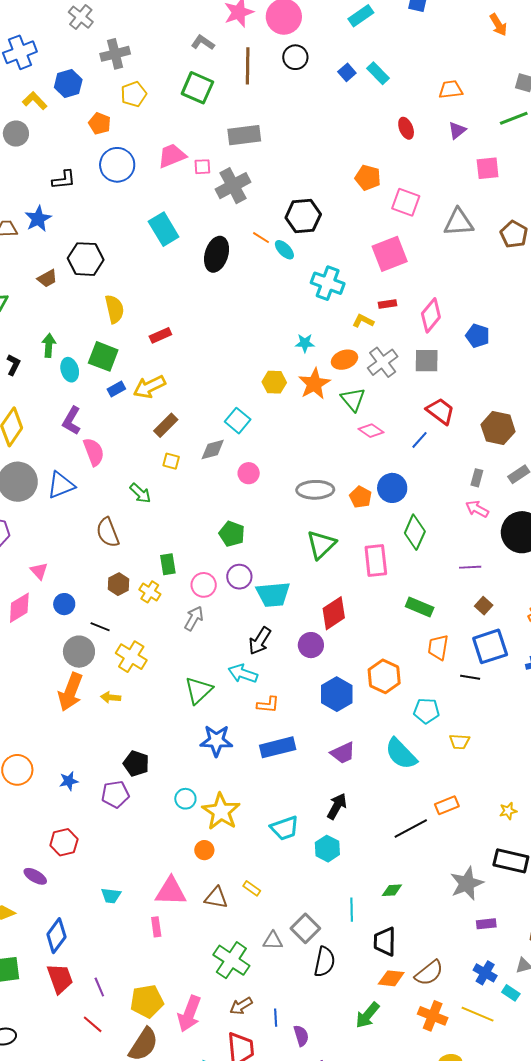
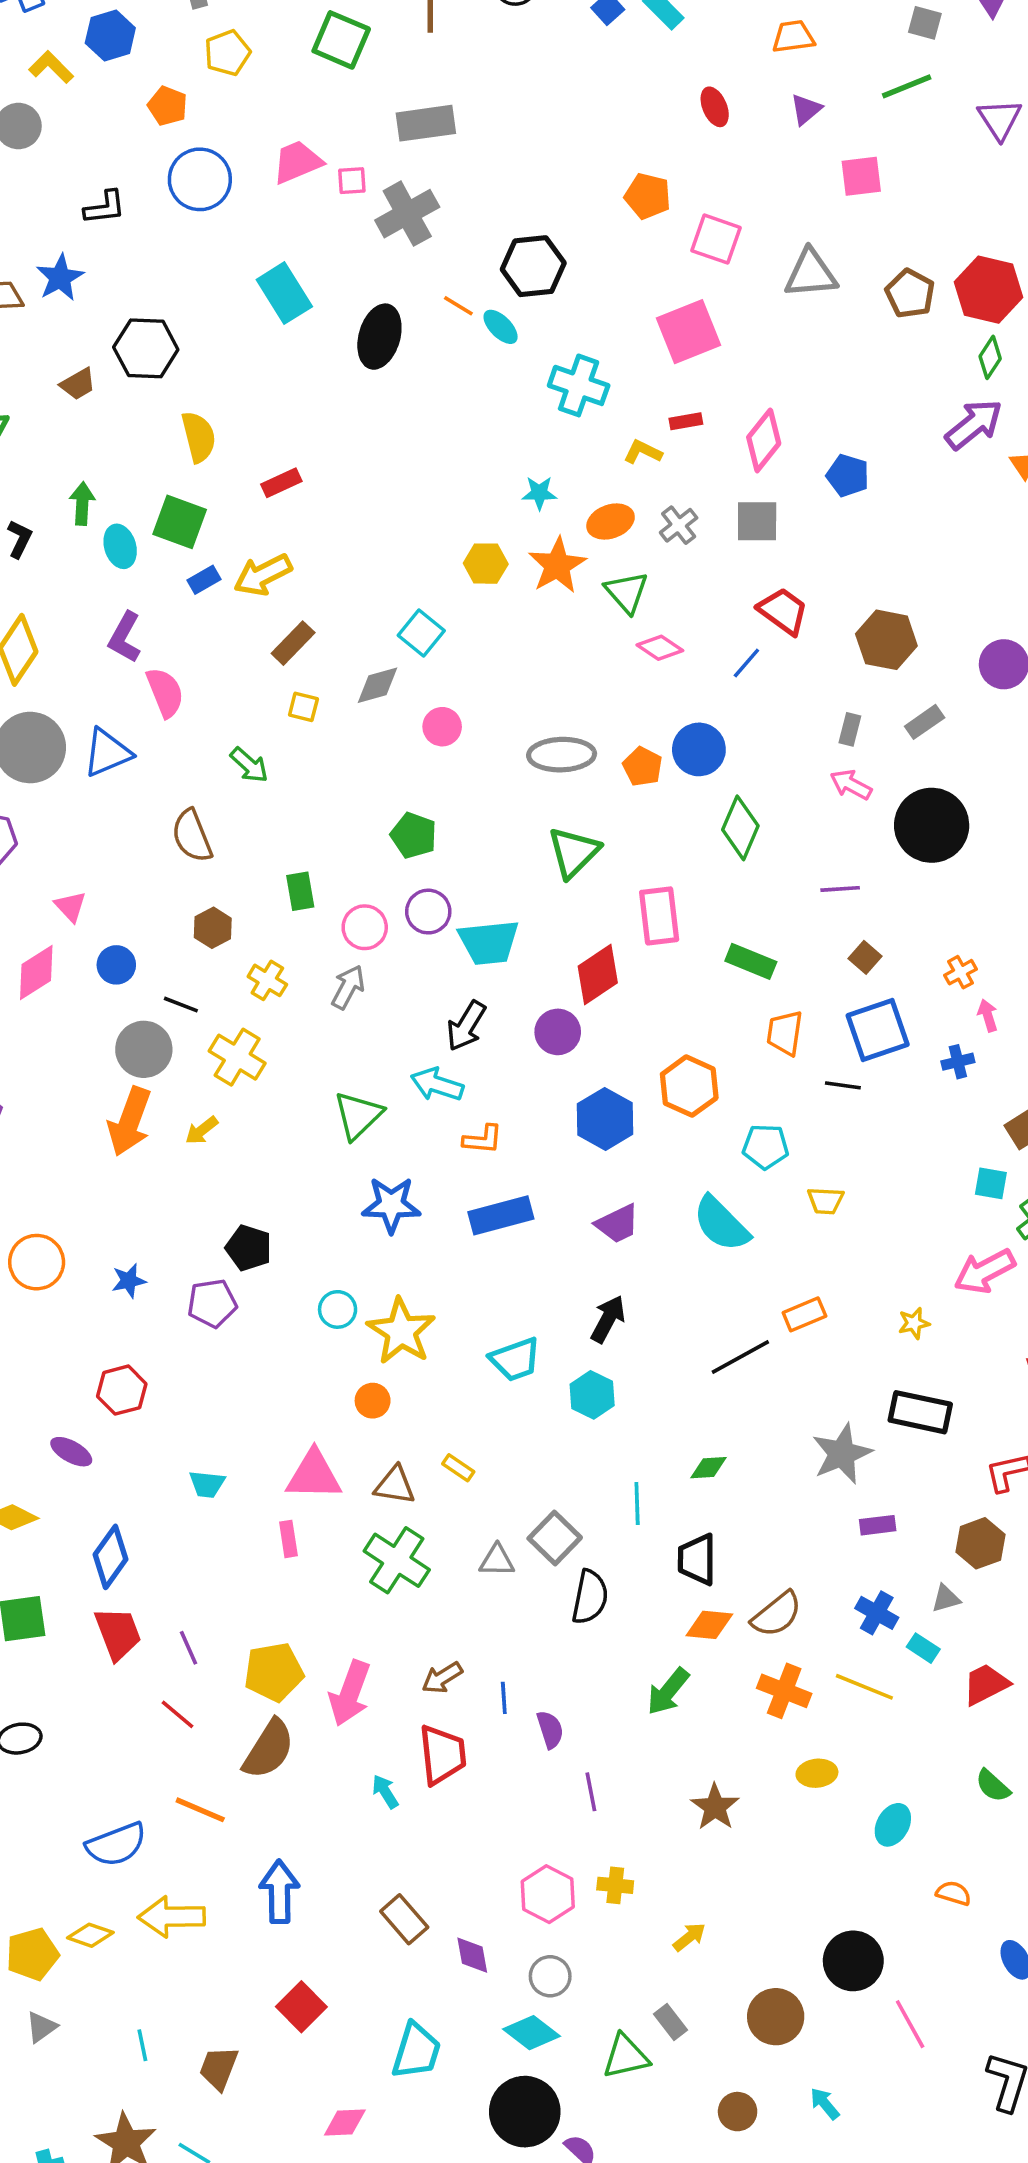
gray cross: (383, 362) -> (679, 525), size x0.7
pink rectangle: (376, 561) -> (659, 916), moved
yellow cross: (150, 592) -> (267, 980), moved
yellow arrow: (111, 697) -> (202, 1130), turned -42
green cross: (231, 960) -> (397, 1560), moved

